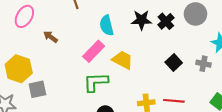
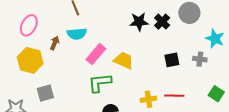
cyan semicircle: (107, 25) -> (77, 34), moved, turned -78
brown arrow: (51, 37) -> (55, 43), turned 80
black square: (174, 62) -> (172, 60), turned 35
yellow hexagon: (19, 69) -> (30, 60), moved

